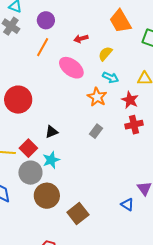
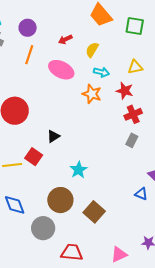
gray rectangle: (96, 131) -> (132, 140), moved
cyan star: (51, 160) -> (79, 170), moved
gray circle: (30, 173) -> (43, 228), moved

